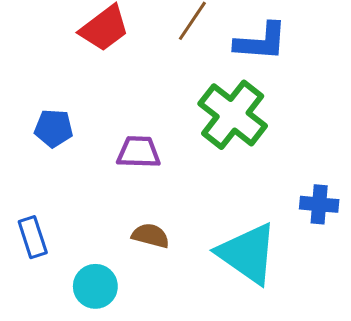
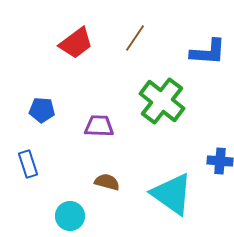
blue L-shape: (261, 42) -> (208, 52), moved
blue rectangle: (33, 237) -> (28, 164), moved

